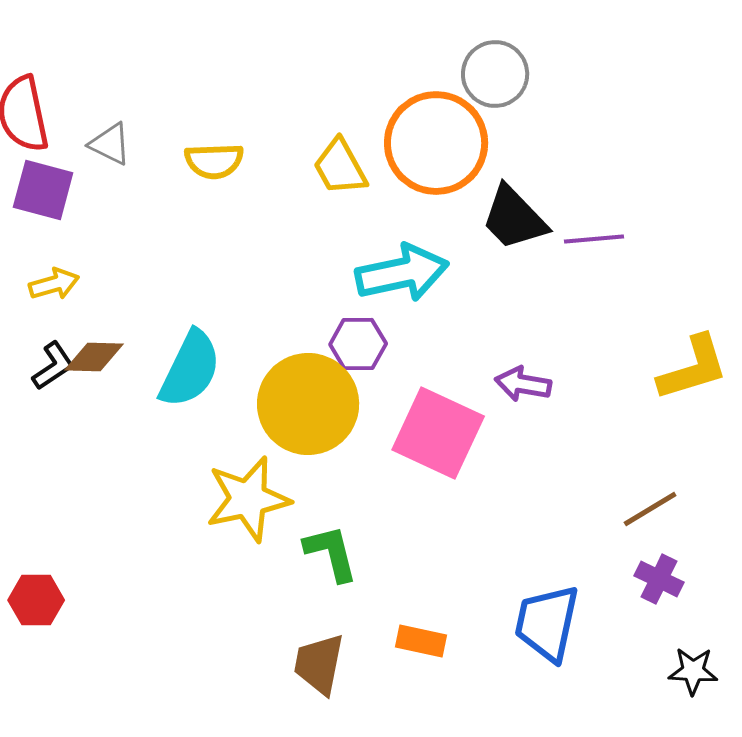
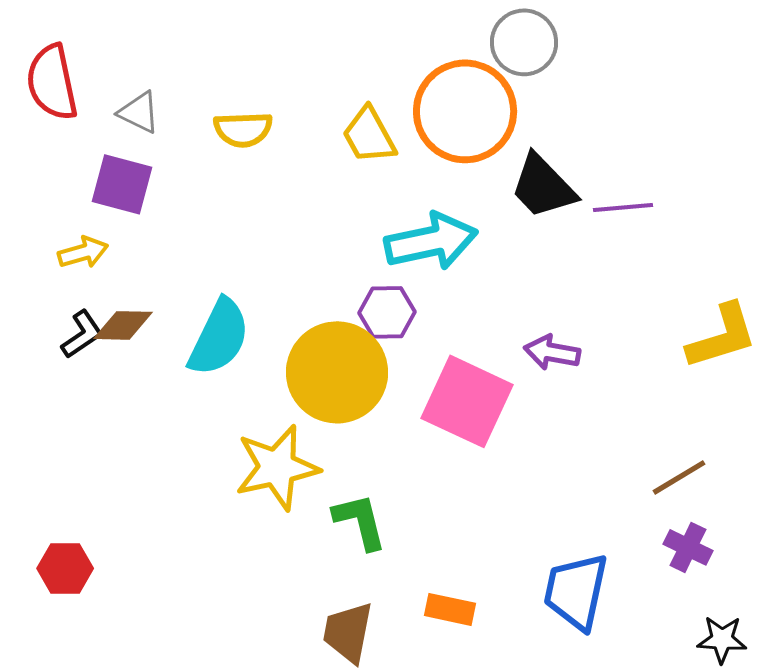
purple square: (43, 190) -> (122, 184), moved

